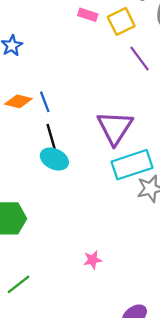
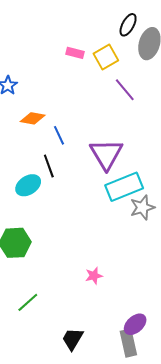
orange diamond: (18, 101) -> (33, 118), moved
blue line: (45, 102) -> (59, 135), moved
cyan ellipse: (54, 159) -> (28, 185), moved, turned -55

